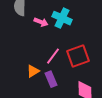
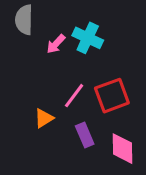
pink arrow: (41, 22) -> (56, 44), turned 112
purple rectangle: (51, 79) -> (85, 135), moved

